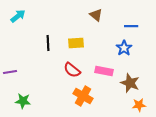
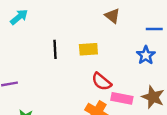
red semicircle: (72, 70) -> (102, 82), moved
pink rectangle: (104, 71) -> (122, 98), moved

